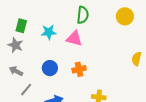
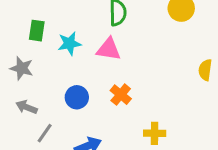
green rectangle: (21, 26) -> (37, 31), moved
orange cross: (79, 69) -> (121, 95), turned -32

